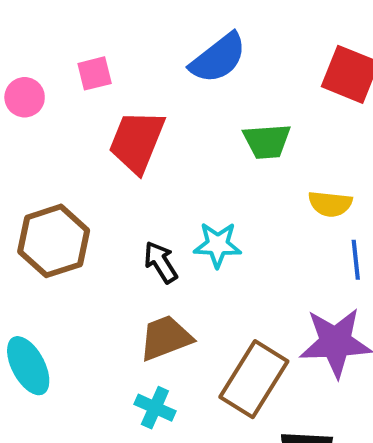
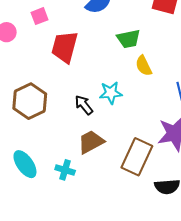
yellow semicircle: (330, 204) -> (144, 66), moved, turned 65
cyan cross: (155, 408) -> (65, 170), moved

